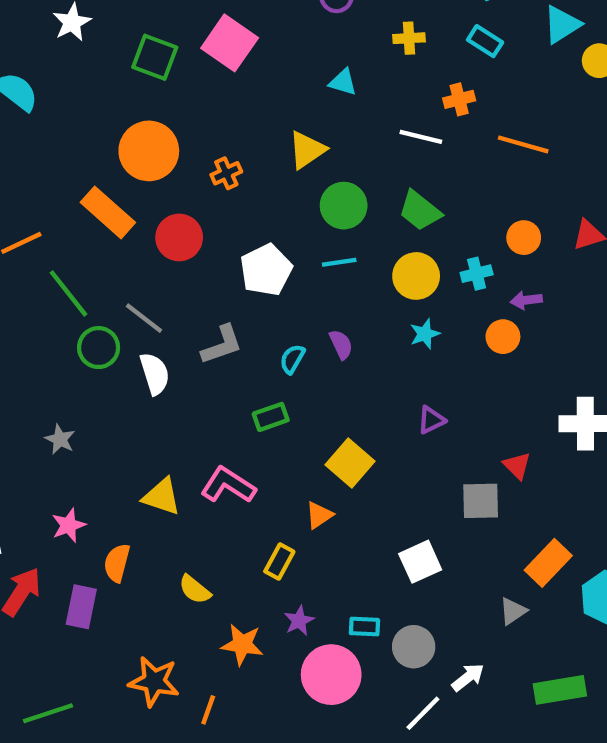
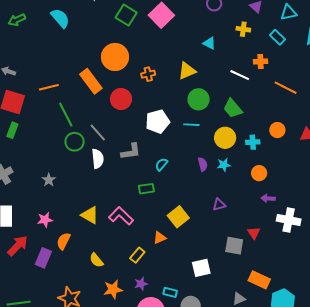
purple arrow: (526, 300) -> (268, 198), moved
purple semicircle: (341, 344) -> (203, 164), moved
orange rectangle: (548, 563) -> (259, 280), turned 60
orange star: (242, 644) -> (113, 289), turned -30

